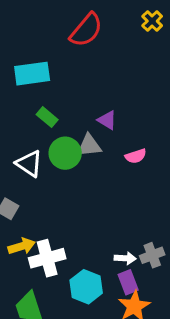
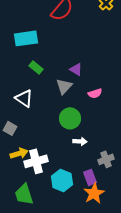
gray triangle: (89, 146) -> (64, 86), turned -42
green circle: (65, 153) -> (70, 118), moved
white arrow: (125, 258) -> (80, 141), moved

